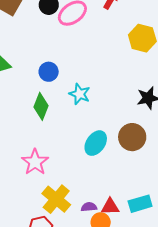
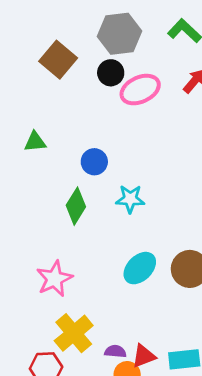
cyan star: (80, 94) -> (130, 199), turned -30
red triangle: (110, 207) -> (144, 356), turned -30

